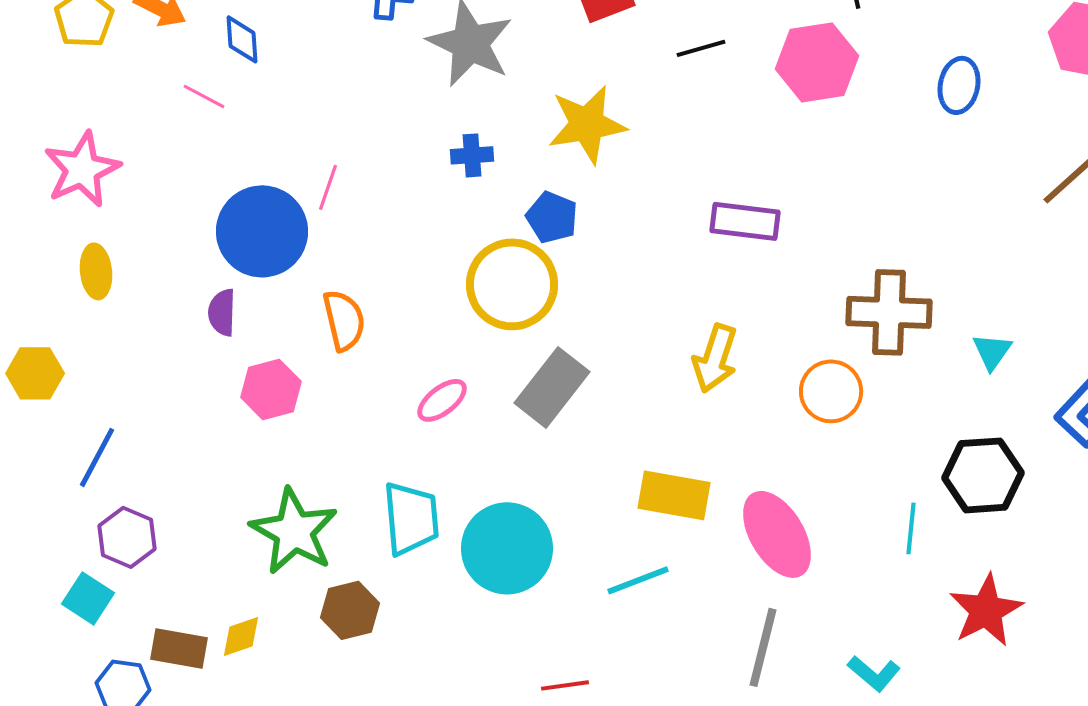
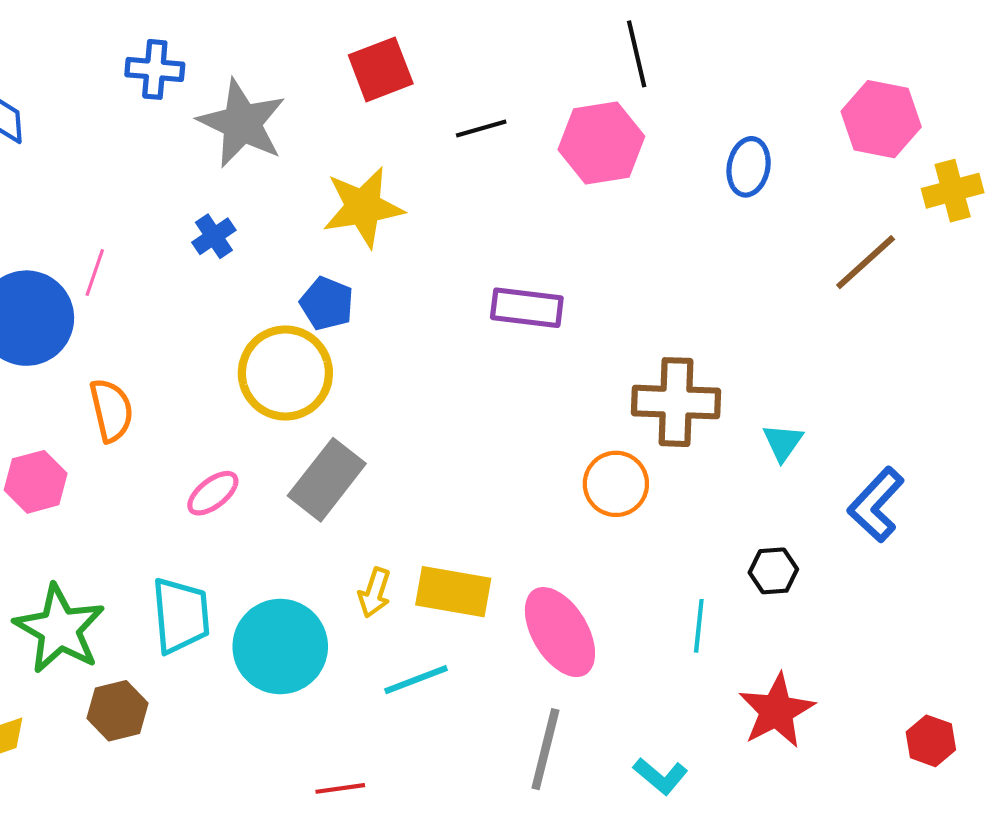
blue cross: (472, 155) -> (214, 236), moved, turned -30
yellow arrow: (715, 358) -> (374, 593), moved, size x0.7
black hexagon: (983, 475) -> (773, 571), size x0.6

